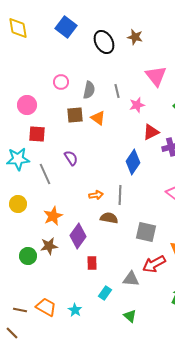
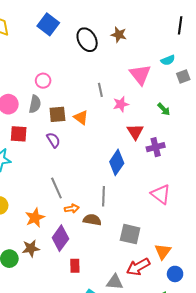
gray semicircle: (89, 90) -> (35, 104), moved
red triangle: (151, 132) -> (135, 132), turned -36
purple semicircle: (71, 158) -> (53, 140), moved
gray line: (45, 174) -> (56, 188), moved
orange arrow: (96, 195) -> (72, 208), moved

